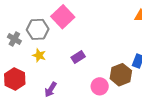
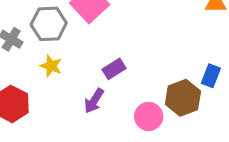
purple arrow: (51, 90) -> (94, 101), moved

